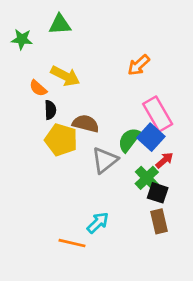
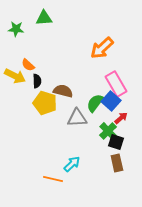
orange arrow: (139, 65) -> (102, 48), size x1.4
yellow arrow: (65, 76) -> (15, 76), moved
gray triangle: (105, 160) -> (77, 118), turned 35

